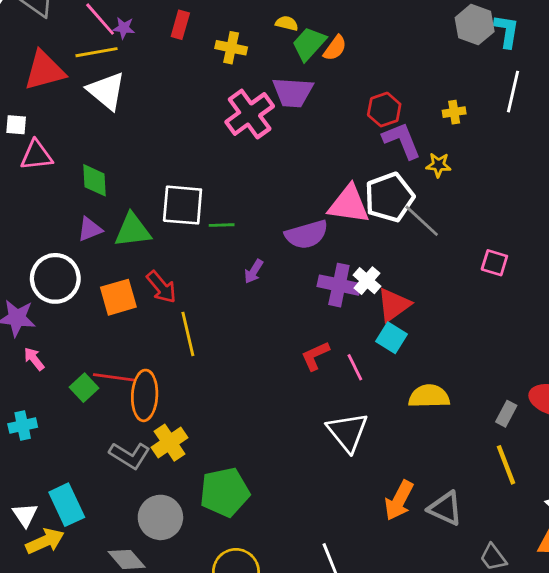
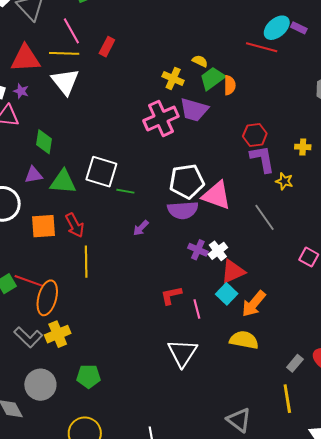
red rectangle: (180, 25) -> (107, 47), moved
purple star: (124, 28) -> (21, 91), moved
yellow cross: (231, 48) -> (173, 78), moved
orange semicircle: (335, 48) -> (230, 85), turned -48
white pentagon: (389, 197) -> (187, 181), moved
purple cross: (339, 285) -> (198, 250), size x0.7
green pentagon: (225, 492) -> (89, 376), size x0.7
orange arrow: (399, 500) -> (254, 304), moved

